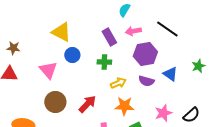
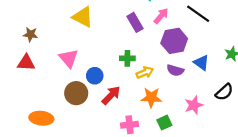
pink arrow: (133, 31) -> (161, 16), turned 140
blue circle: (72, 55) -> (95, 76), moved
green cross: (104, 62) -> (127, 58), moved
black semicircle: (191, 115) -> (224, 92), moved

